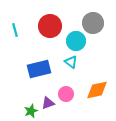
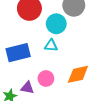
cyan triangle: (71, 62) -> (51, 45), turned -32
purple triangle: (48, 103) -> (27, 88), turned 32

